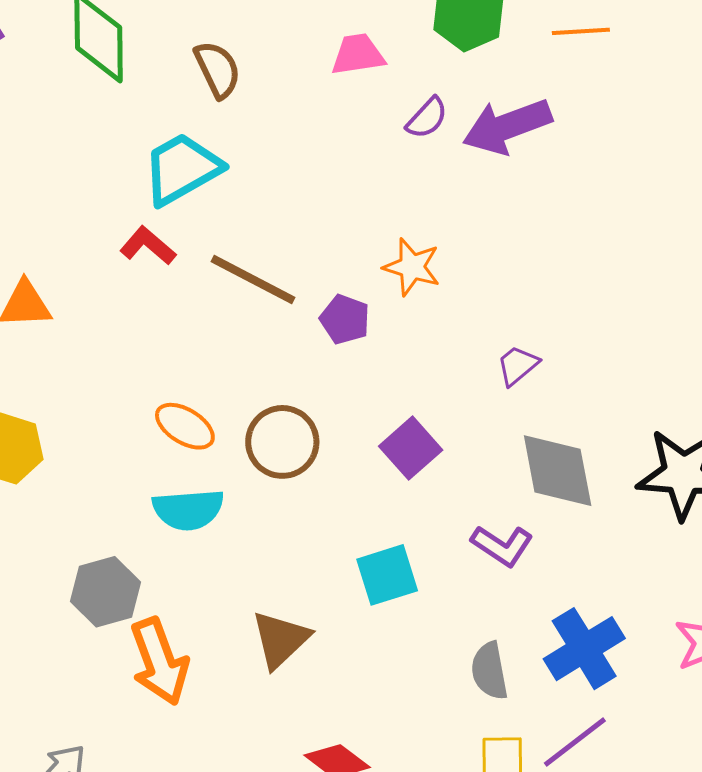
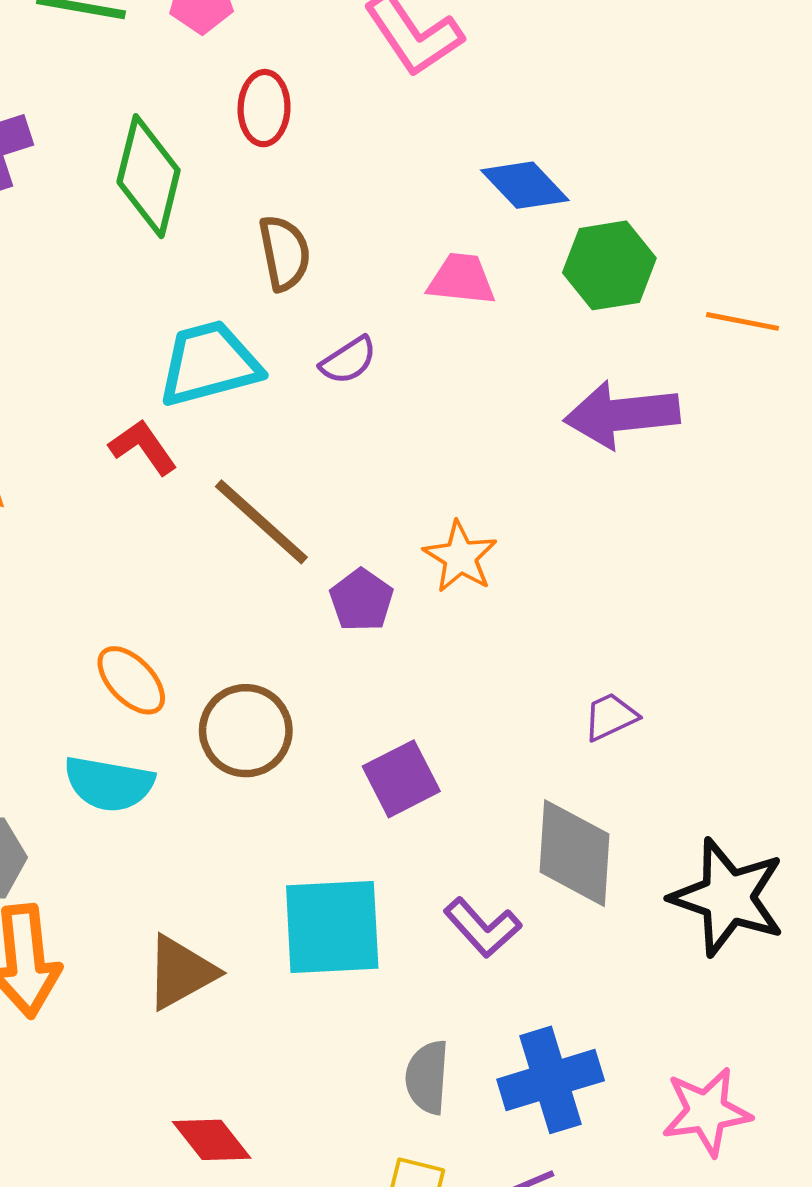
purple semicircle: (427, 118) -> (348, 360), moved
purple trapezoid: (518, 365) -> (610, 717), moved
cyan square: (387, 575) -> (332, 927), size x1.4

